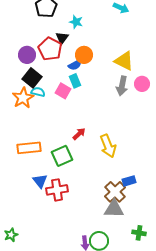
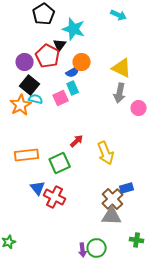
cyan star: (76, 22) -> (74, 29), size x1.6
pink circle: (142, 84) -> (139, 108), moved
pink square: (63, 91) -> (61, 98), turned 35
red cross: (57, 190) -> (55, 197), turned 35

